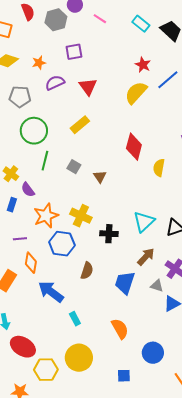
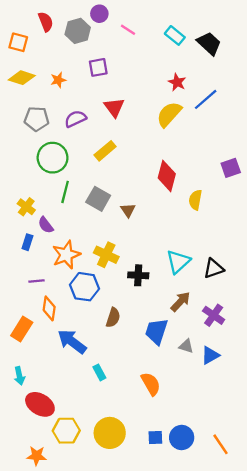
purple semicircle: (55, 83) -> (75, 119), moved
gray square: (74, 167) -> (98, 199), size x1.5
gray triangle: (157, 286) -> (186, 346), moved
blue circle: (153, 353) -> (182, 438), moved
yellow circle: (79, 358) -> (110, 433), moved

